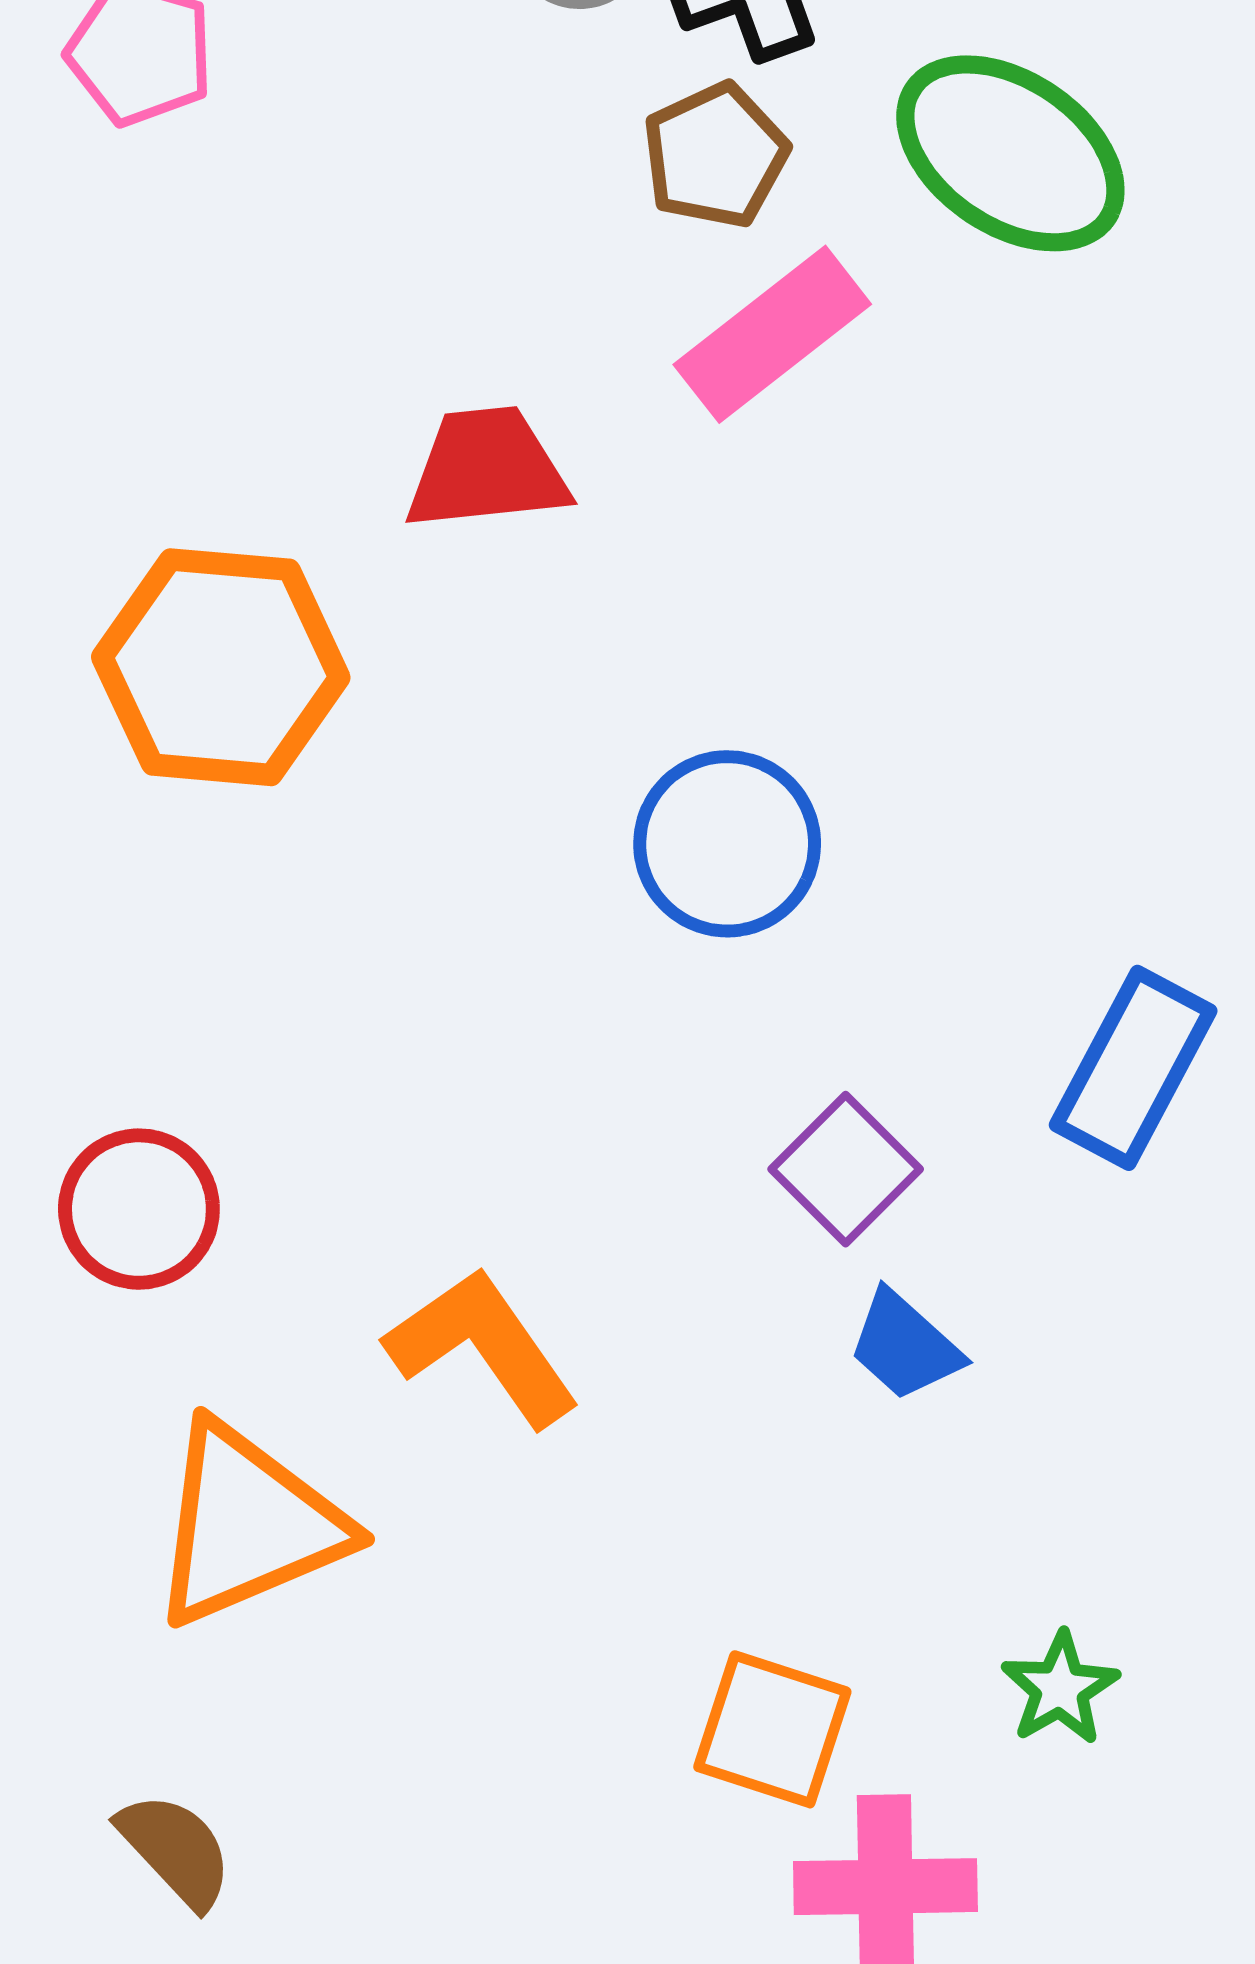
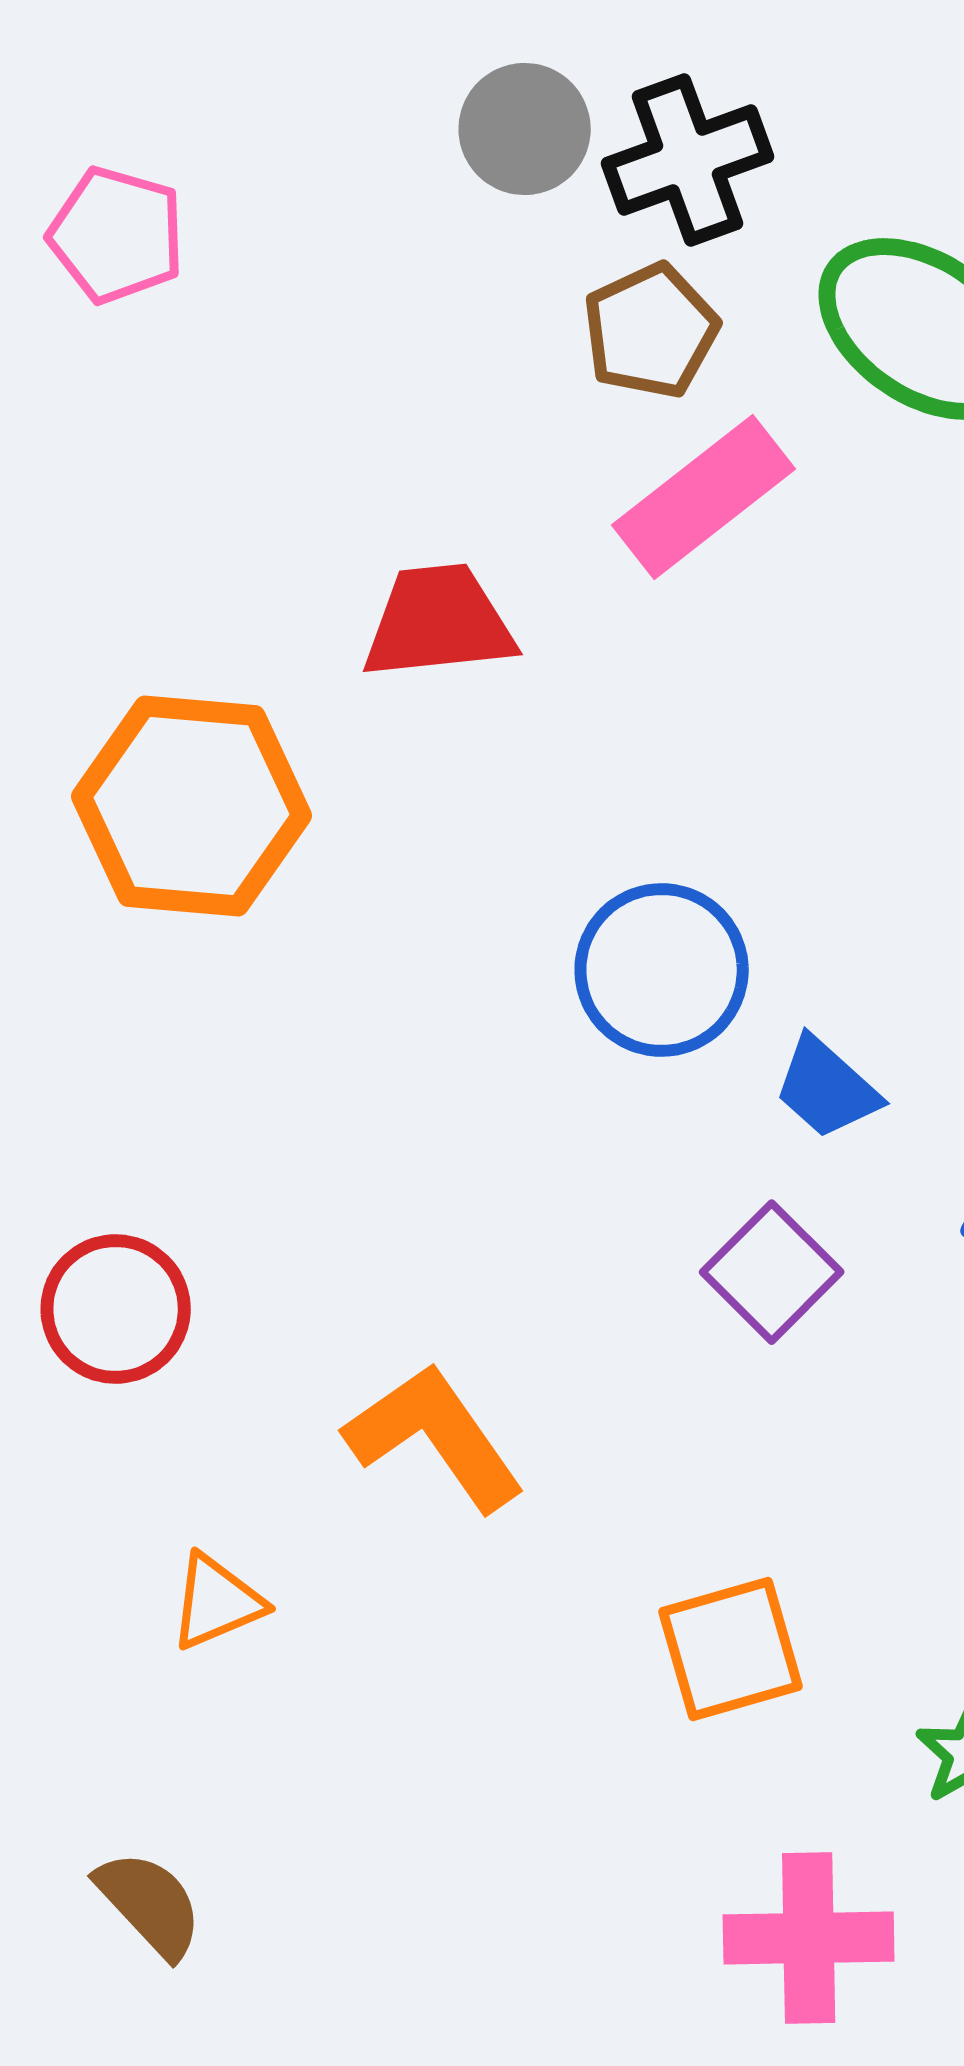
blue trapezoid: (905, 1346) -> (827, 1088), moved
orange triangle: (248, 1525) -> (217, 1602), size x0.5
orange square: (772, 1729) -> (731, 1649), moved, turned -34

